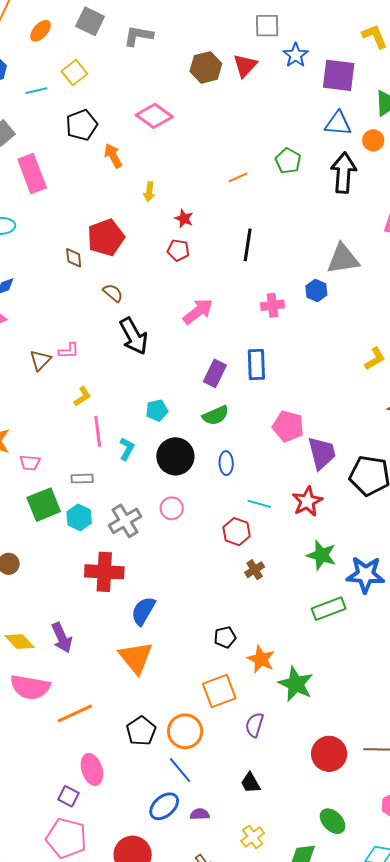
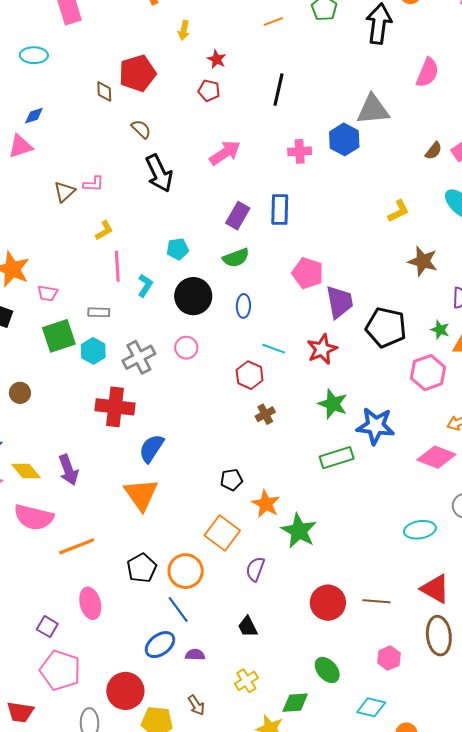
blue hexagon: (316, 291) -> (344, 139), size x1.4
orange square: (219, 691) -> (222, 533), turned -36
purple square: (68, 796) -> (47, 627), moved

